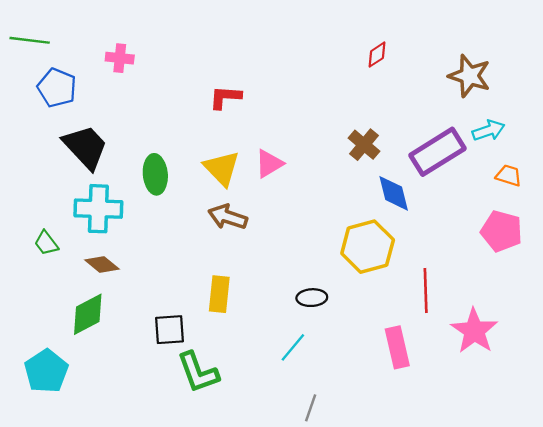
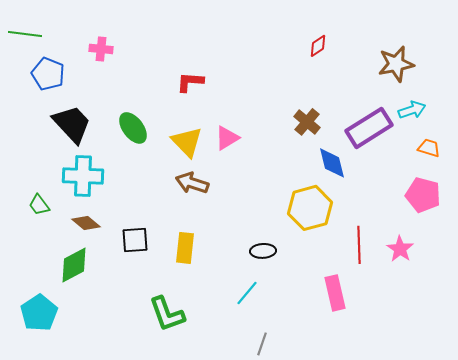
brown star: (470, 76) -> (396, 64), turned -30
green ellipse: (155, 174) -> (133, 128), moved, turned -32
black square: (170, 330) -> (135, 240), moved
pink star: (474, 331) -> (400, 249), moved, size x0.7

